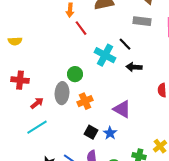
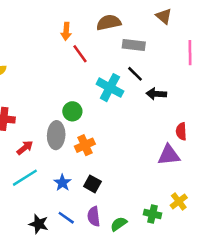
gray rectangle: (142, 21) -> (134, 45), moved
black arrow: (134, 67) -> (156, 94), moved
purple triangle: (122, 109) -> (169, 155), moved, turned -36
blue star: (110, 133) -> (62, 183), moved

